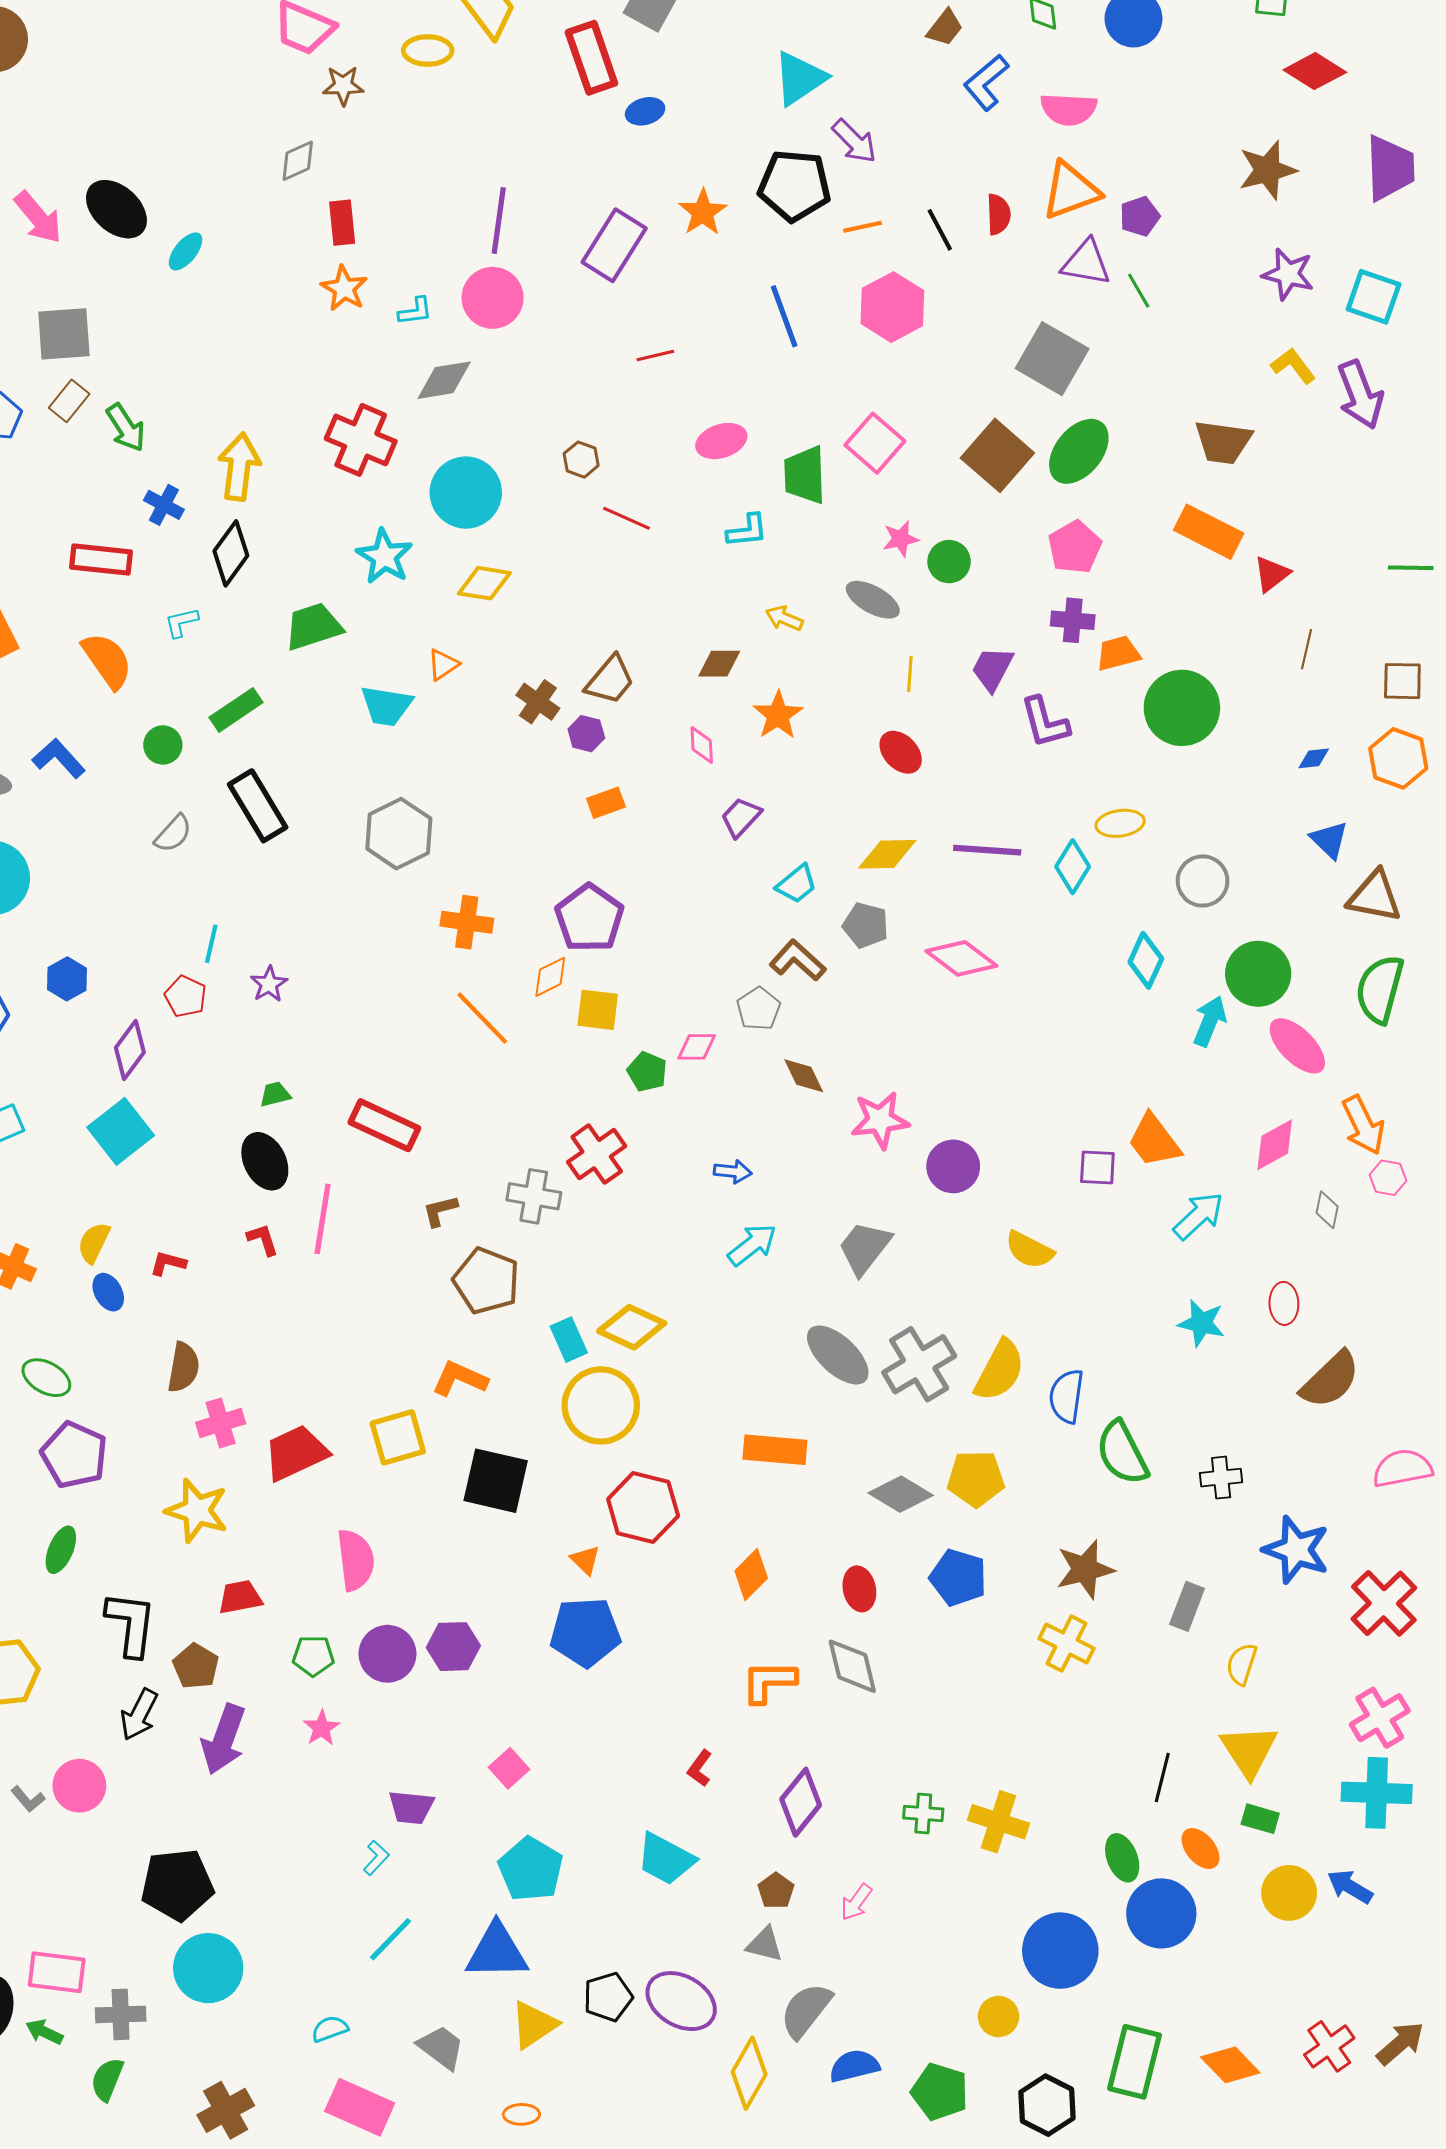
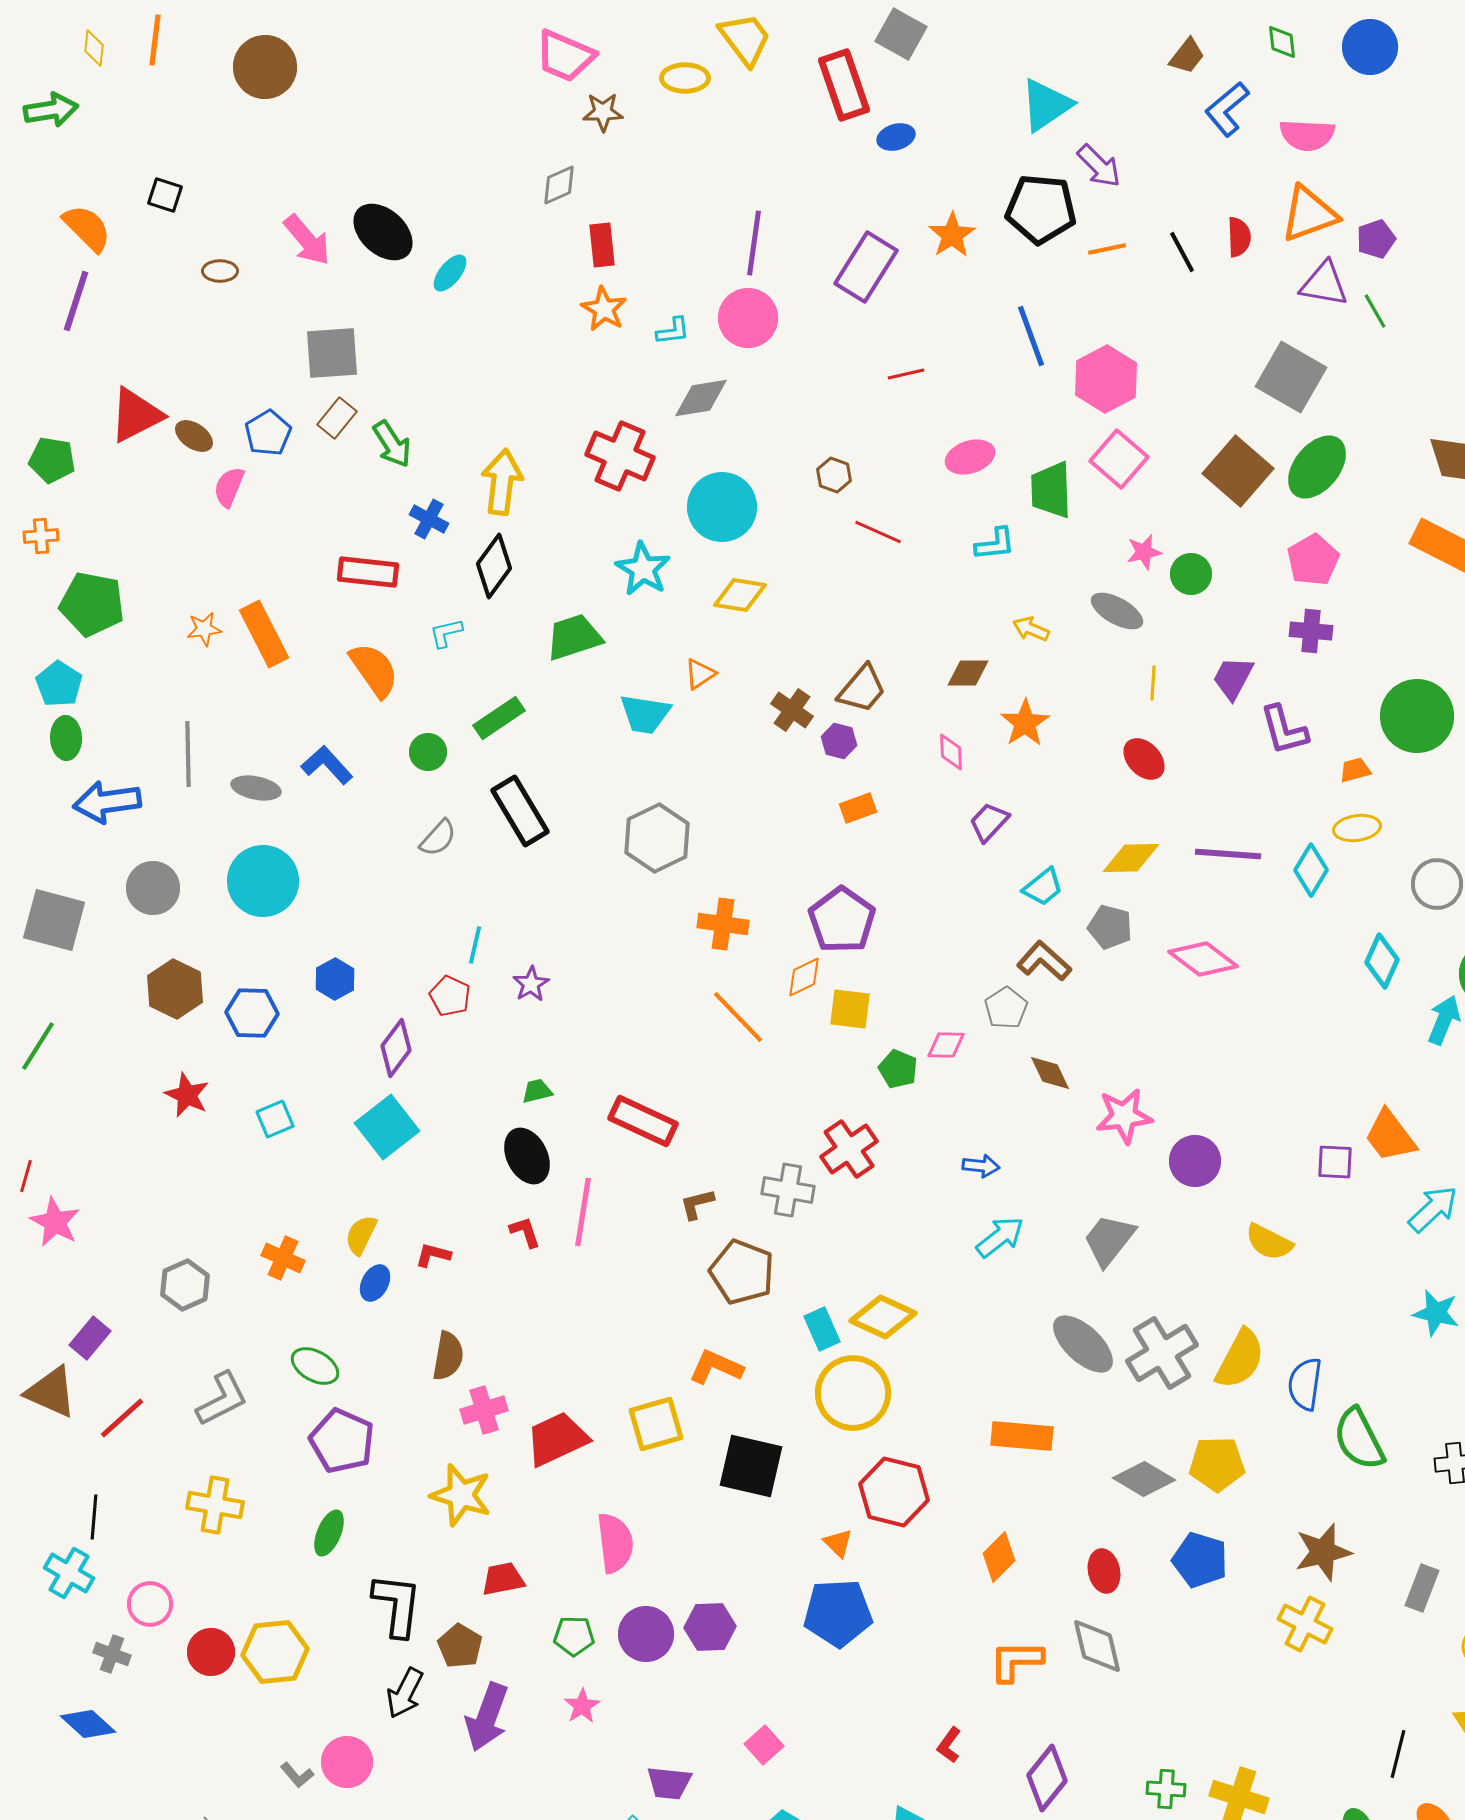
pink hexagon: (892, 307) -> (1106, 379), moved
orange trapezoid: (1118, 653) -> (1355, 770), moved, size x0.7
blue ellipse: (108, 1292) -> (375, 1283), turned 57

